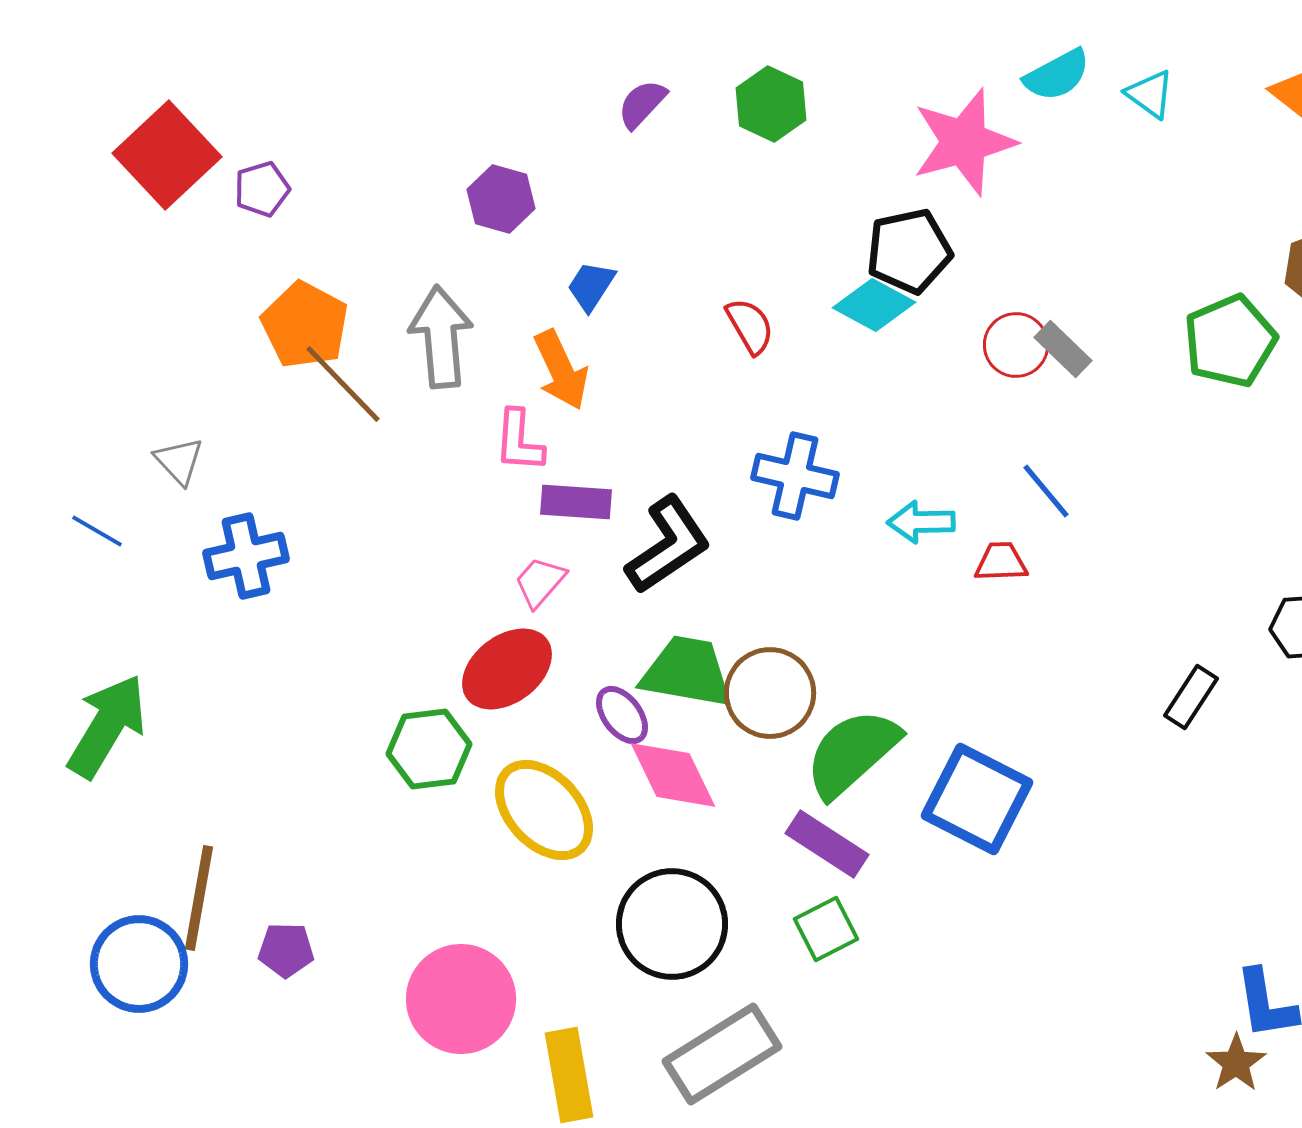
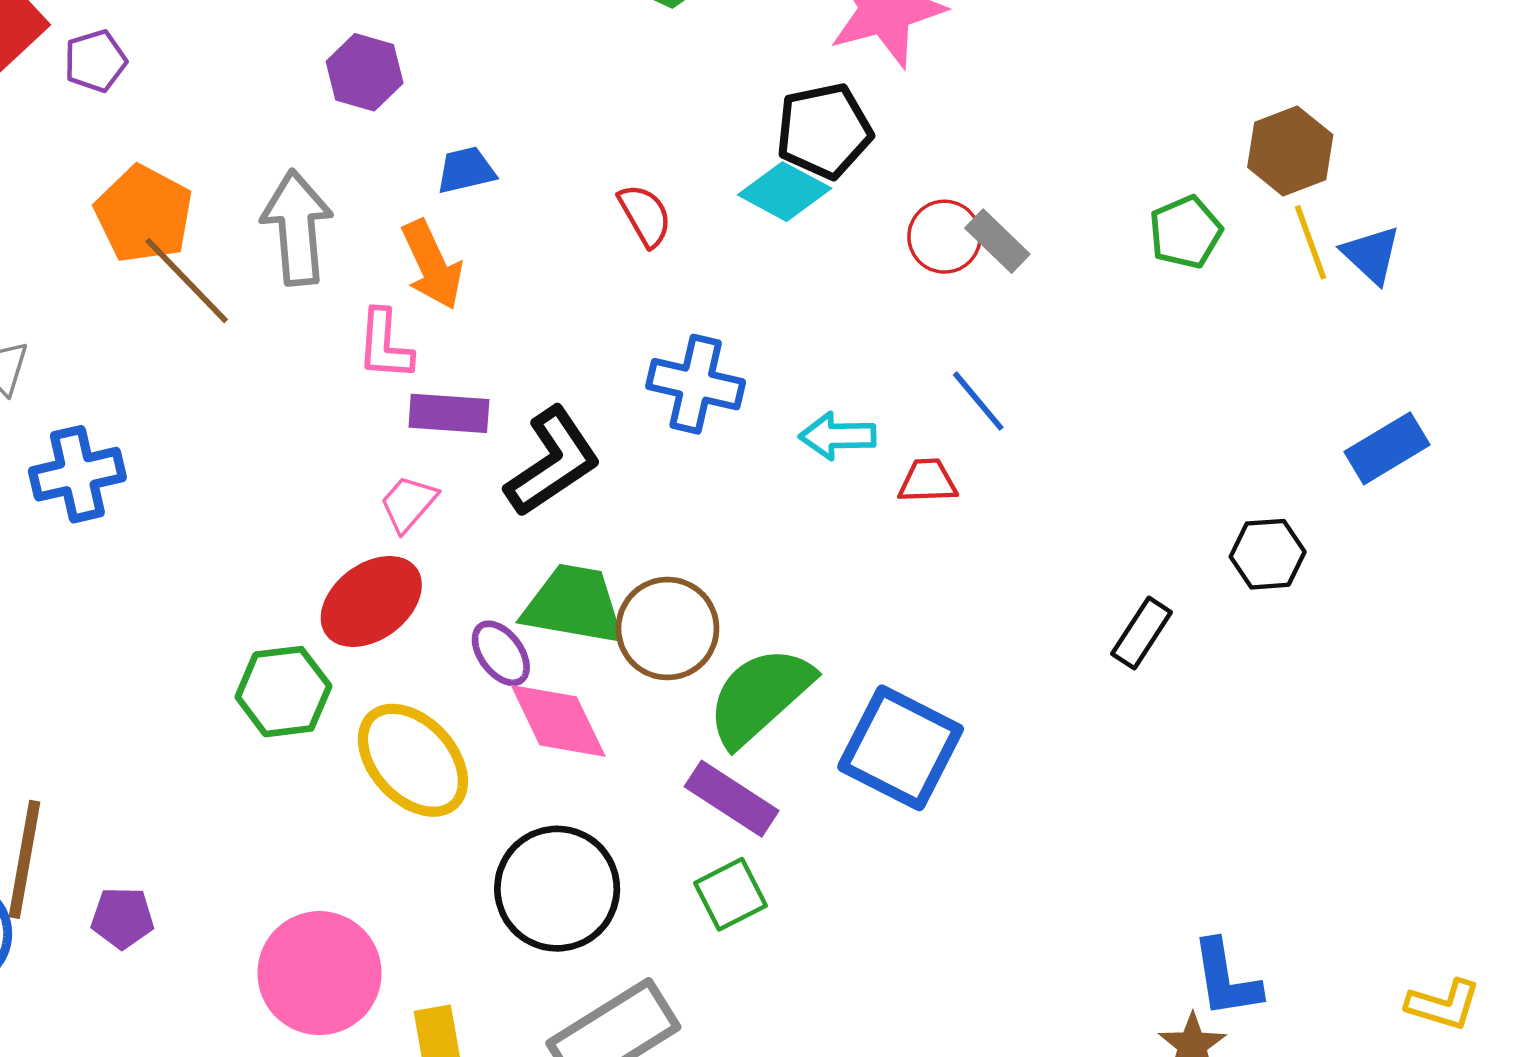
blue trapezoid: (591, 286) -> (466, 170), turned 44
green pentagon: (1230, 341) -> (1185, 232), size x0.7

